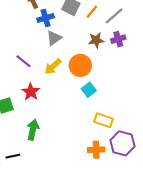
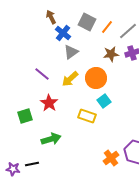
blue cross: (46, 18) -> (63, 33), turned -35
yellow rectangle: (103, 120) -> (87, 116), moved
green arrow: (33, 130) -> (51, 139), turned 60
orange cross: (96, 150) -> (111, 158), turned -35

